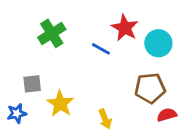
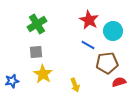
blue line: (101, 49) -> (88, 45), moved
gray square: (32, 84) -> (36, 52), moved

